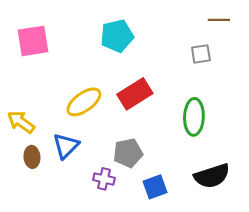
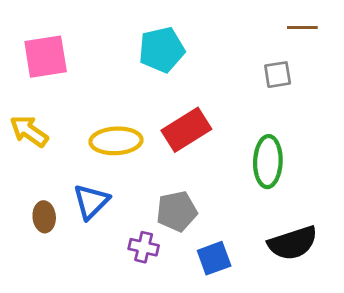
yellow ellipse: (84, 102) -> (116, 141), turned 33
yellow arrow: (21, 122) -> (29, 131), moved

